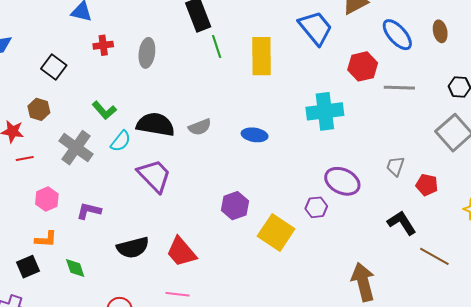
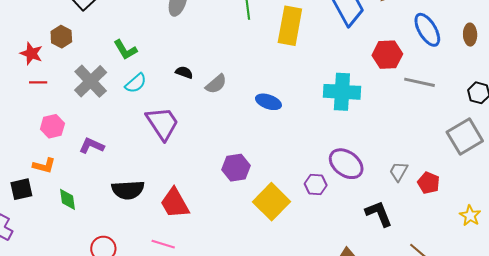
black semicircle: (155, 124) -> (184, 72), moved, size x0.5
gray semicircle: (200, 127) -> (216, 84), turned -30
gray trapezoid: (395, 166) -> (399, 172), moved
black L-shape: (402, 223) -> (379, 214), moved

